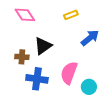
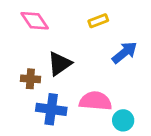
pink semicircle: (69, 73) -> (95, 101), turned 75

